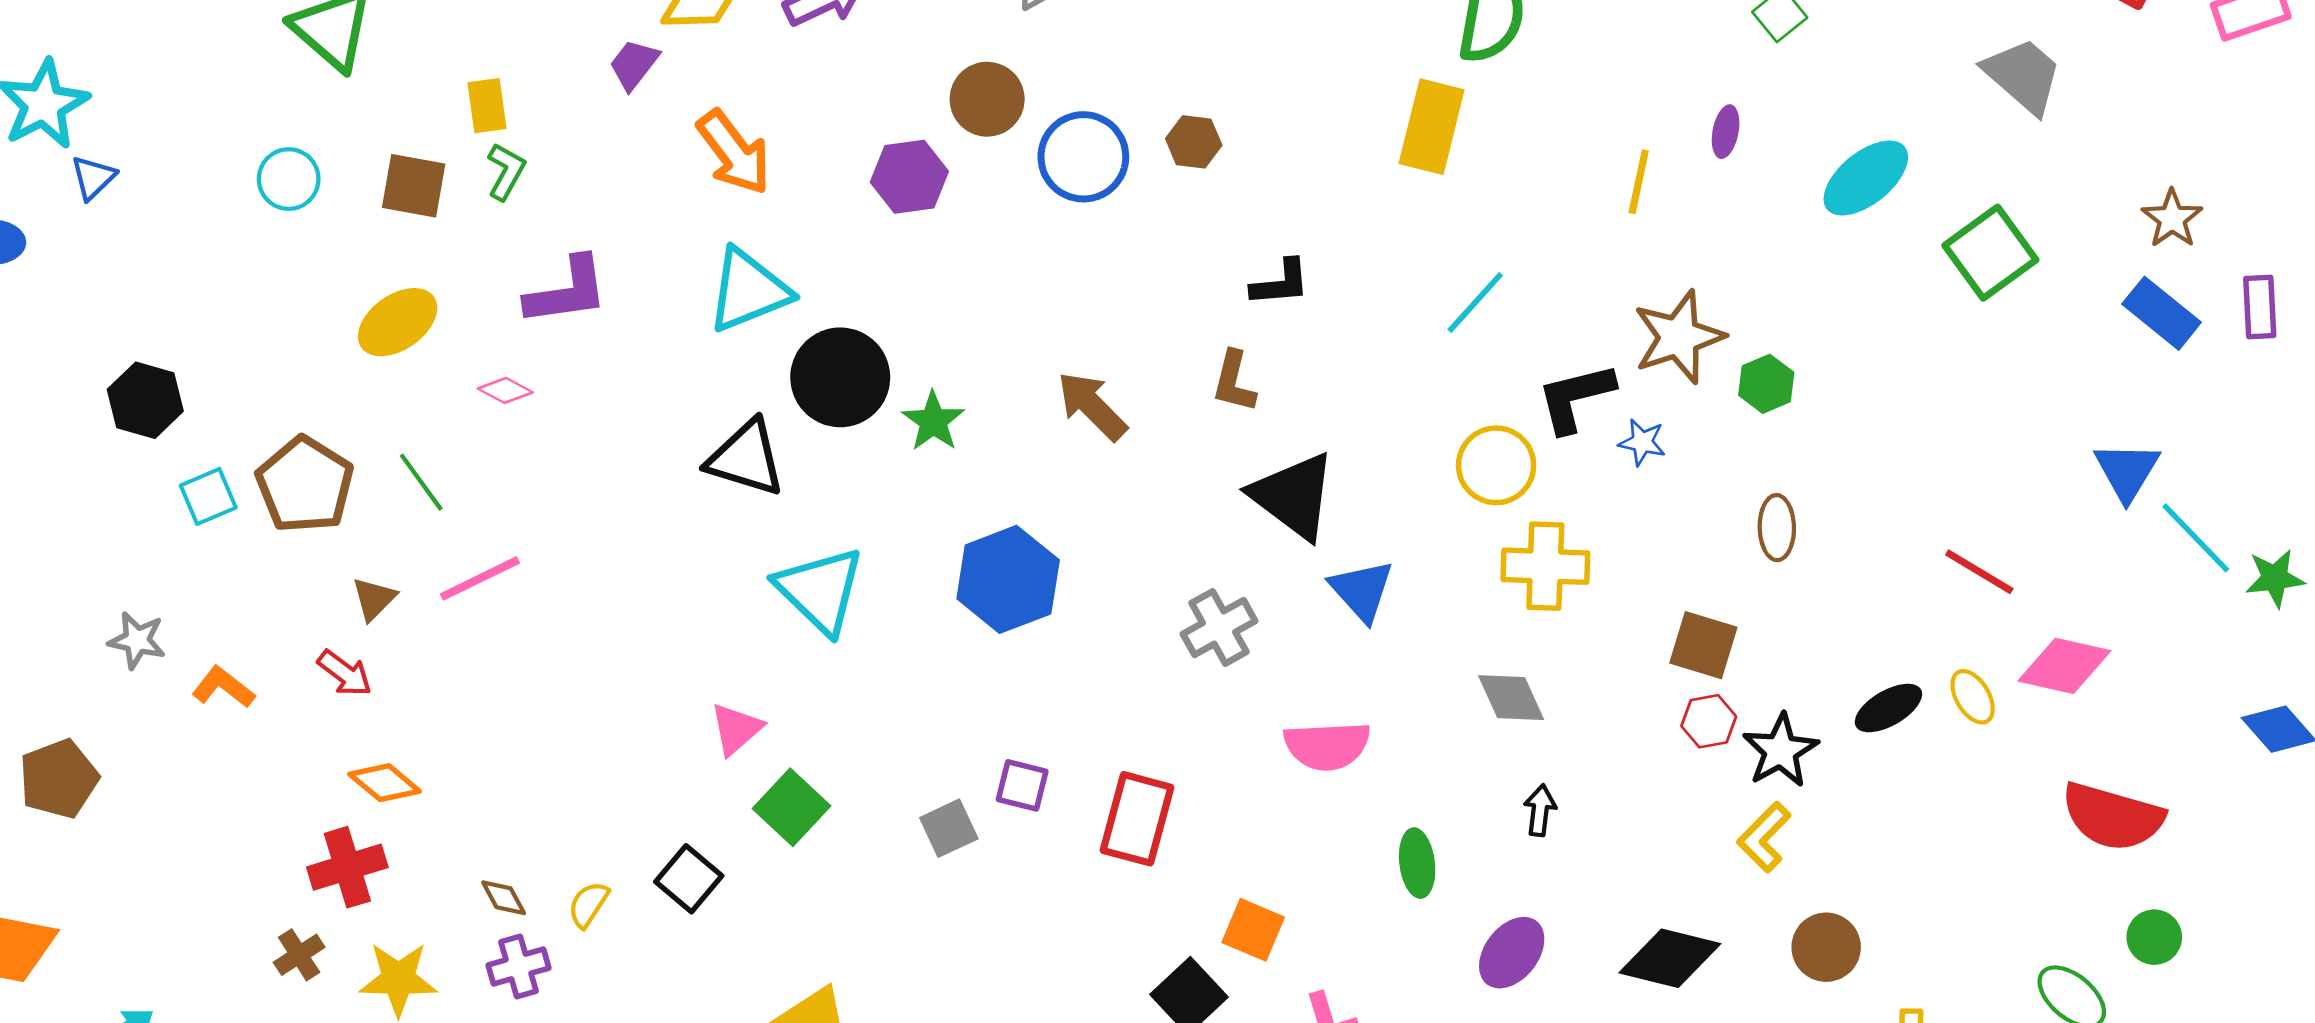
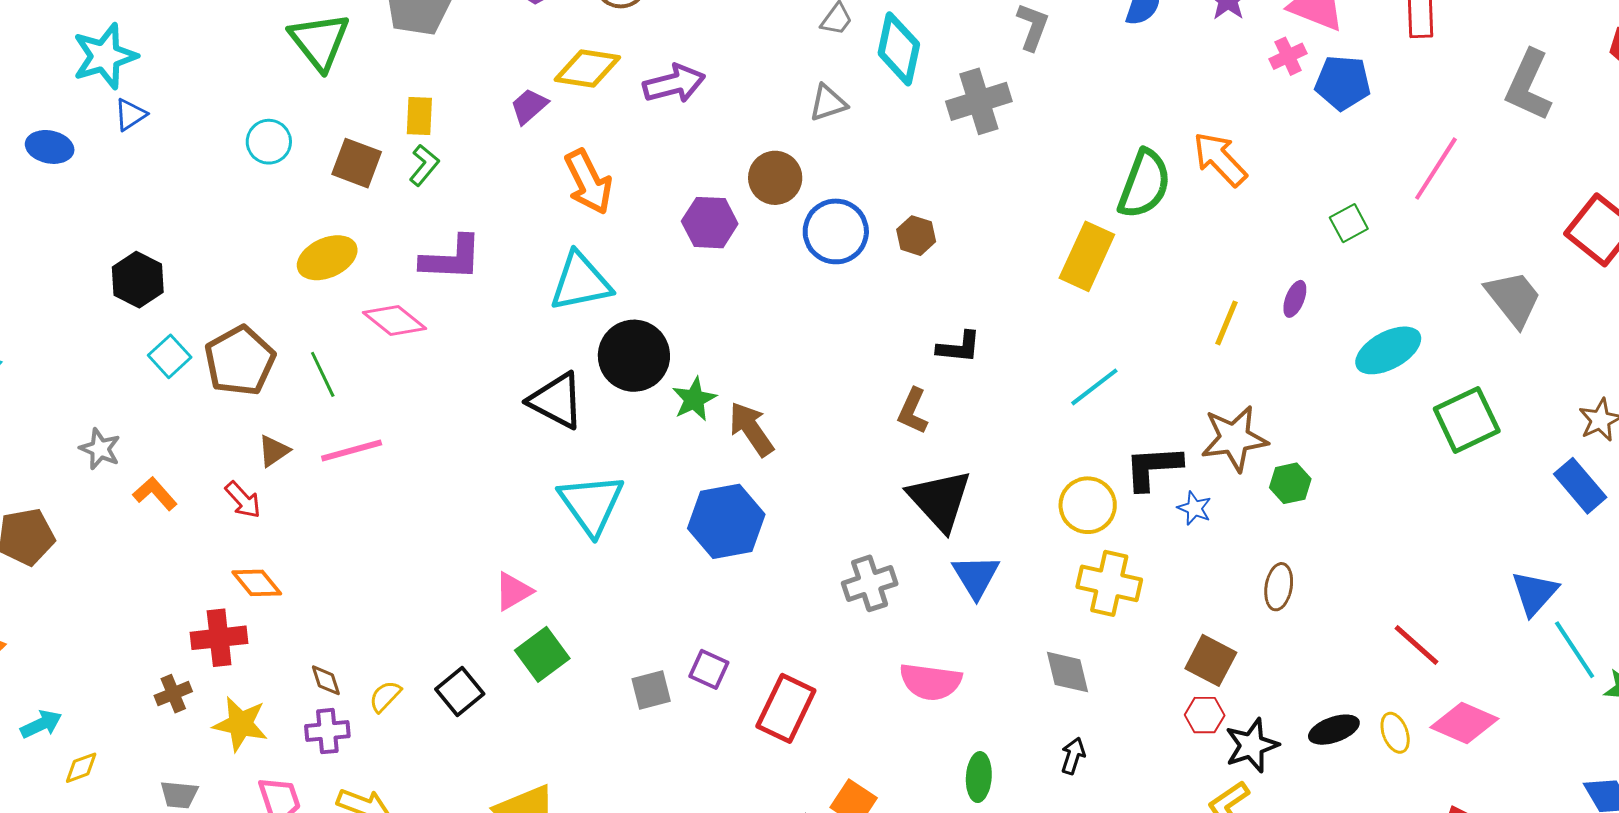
pink diamond: (505, 390) -> (395, 320), size x1.6
brown arrow: (1092, 406) -> (751, 429), moved
cyan square: (208, 496) -> (170, 356), turned -30

